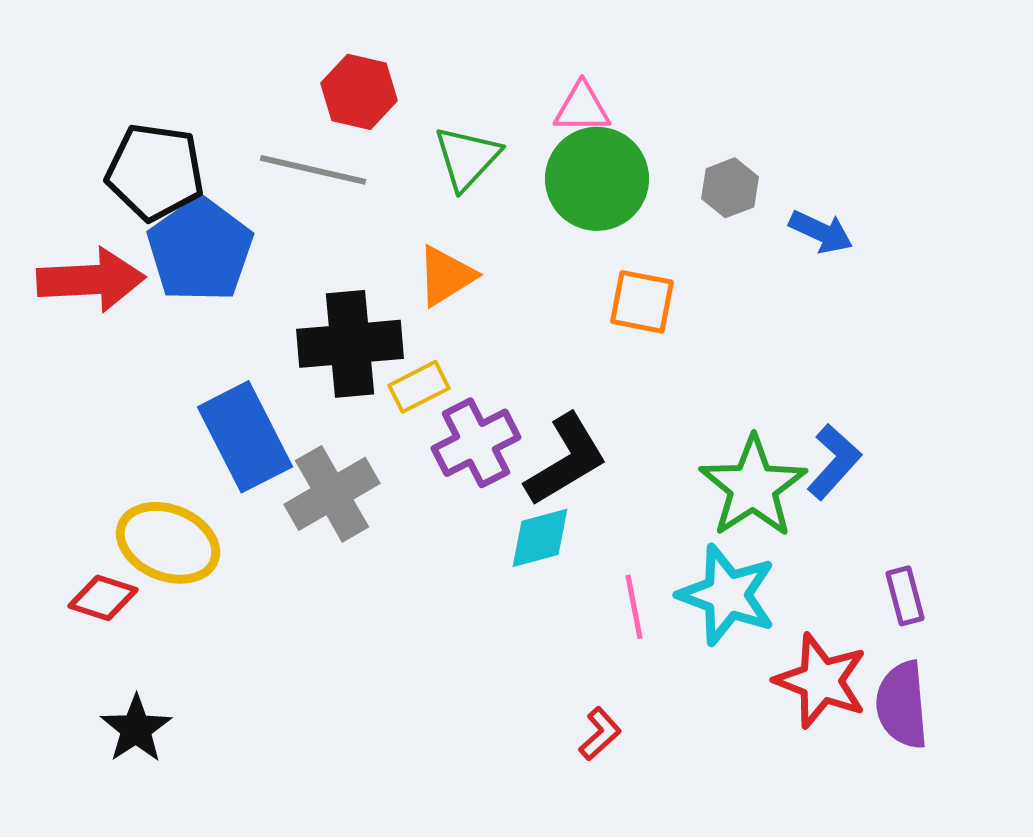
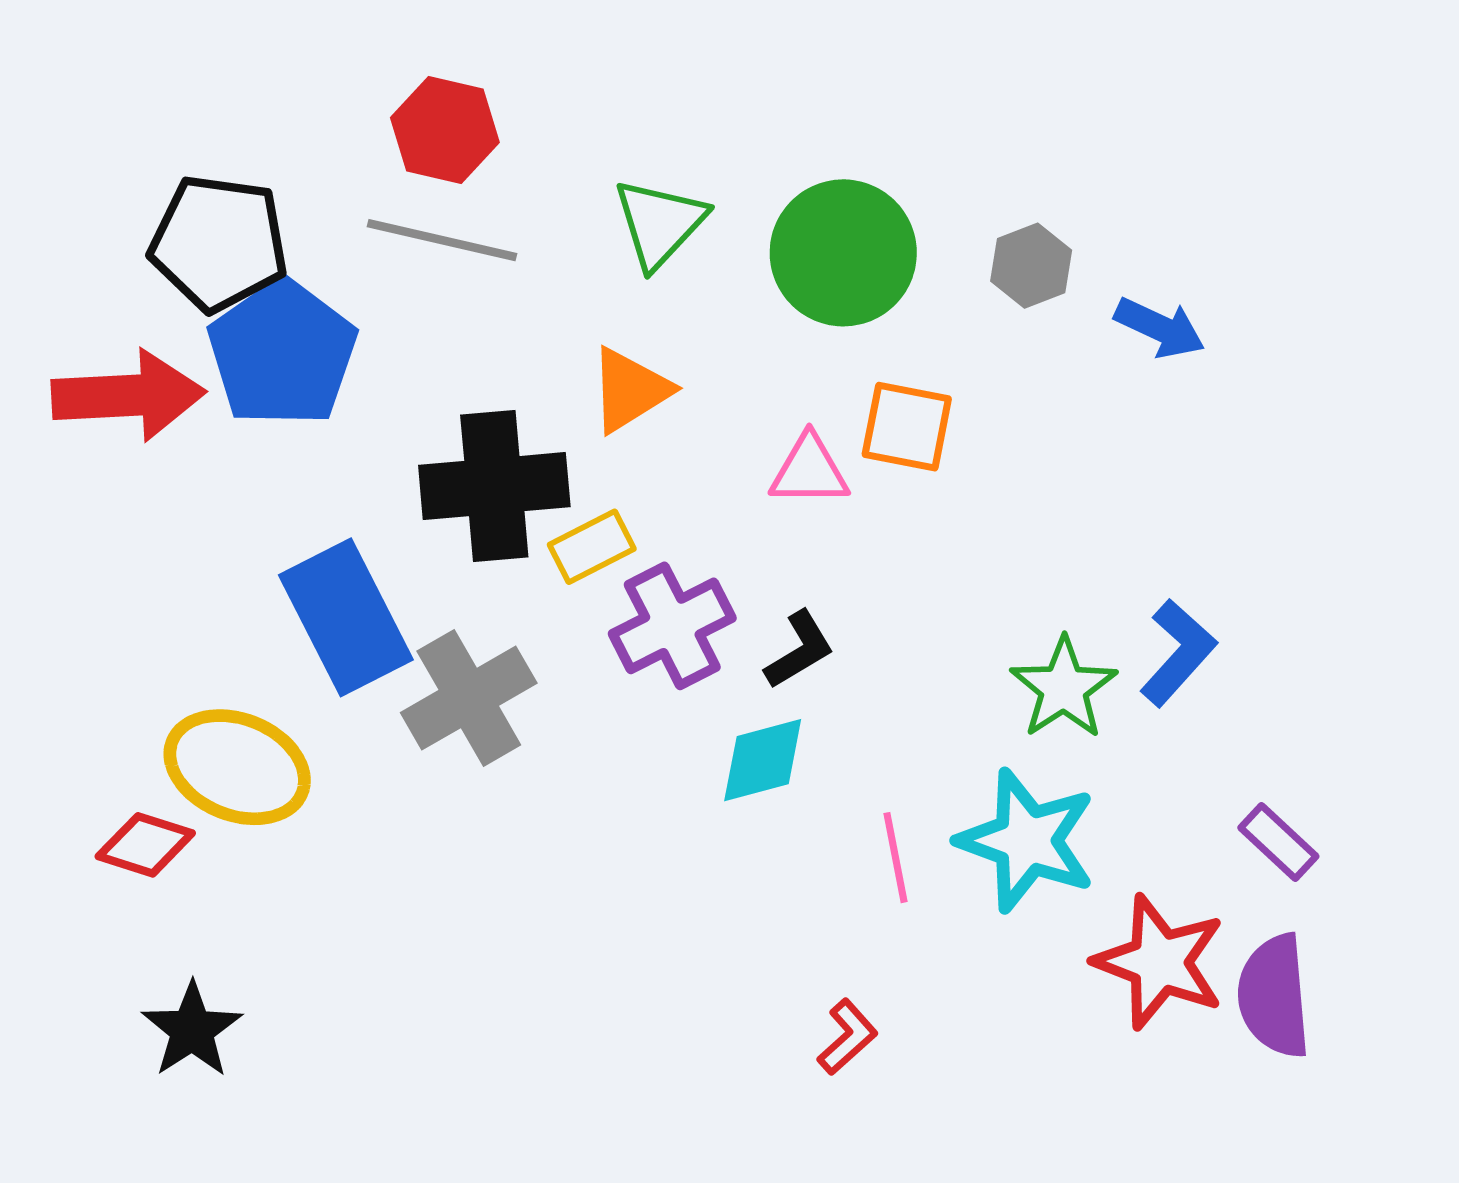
red hexagon: (359, 92) -> (445, 130), moved
pink triangle: (582, 108) -> (809, 470), moved
black L-shape: (566, 460) -> (799, 650), size x0.6
green star: (753, 487) -> (1064, 688), size x0.7
purple rectangle: (905, 596) -> (1278, 842), turned -32

